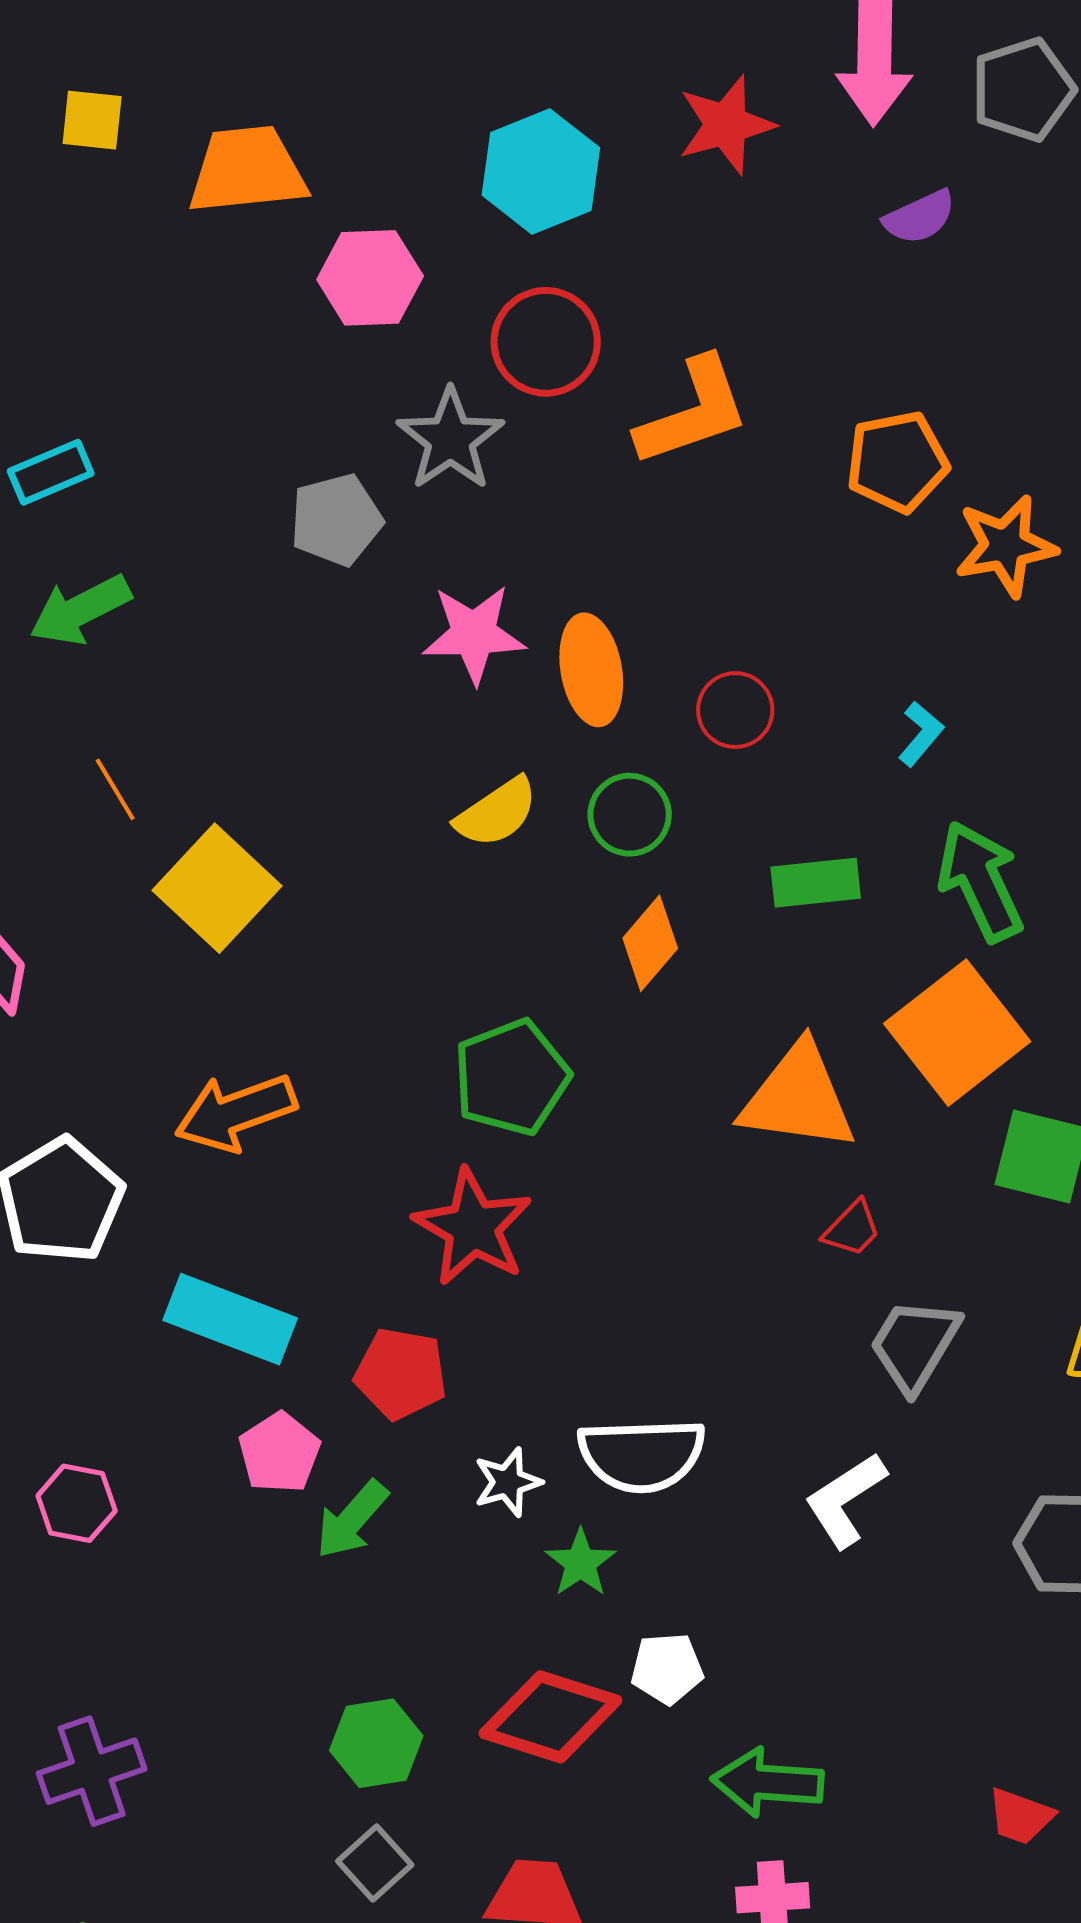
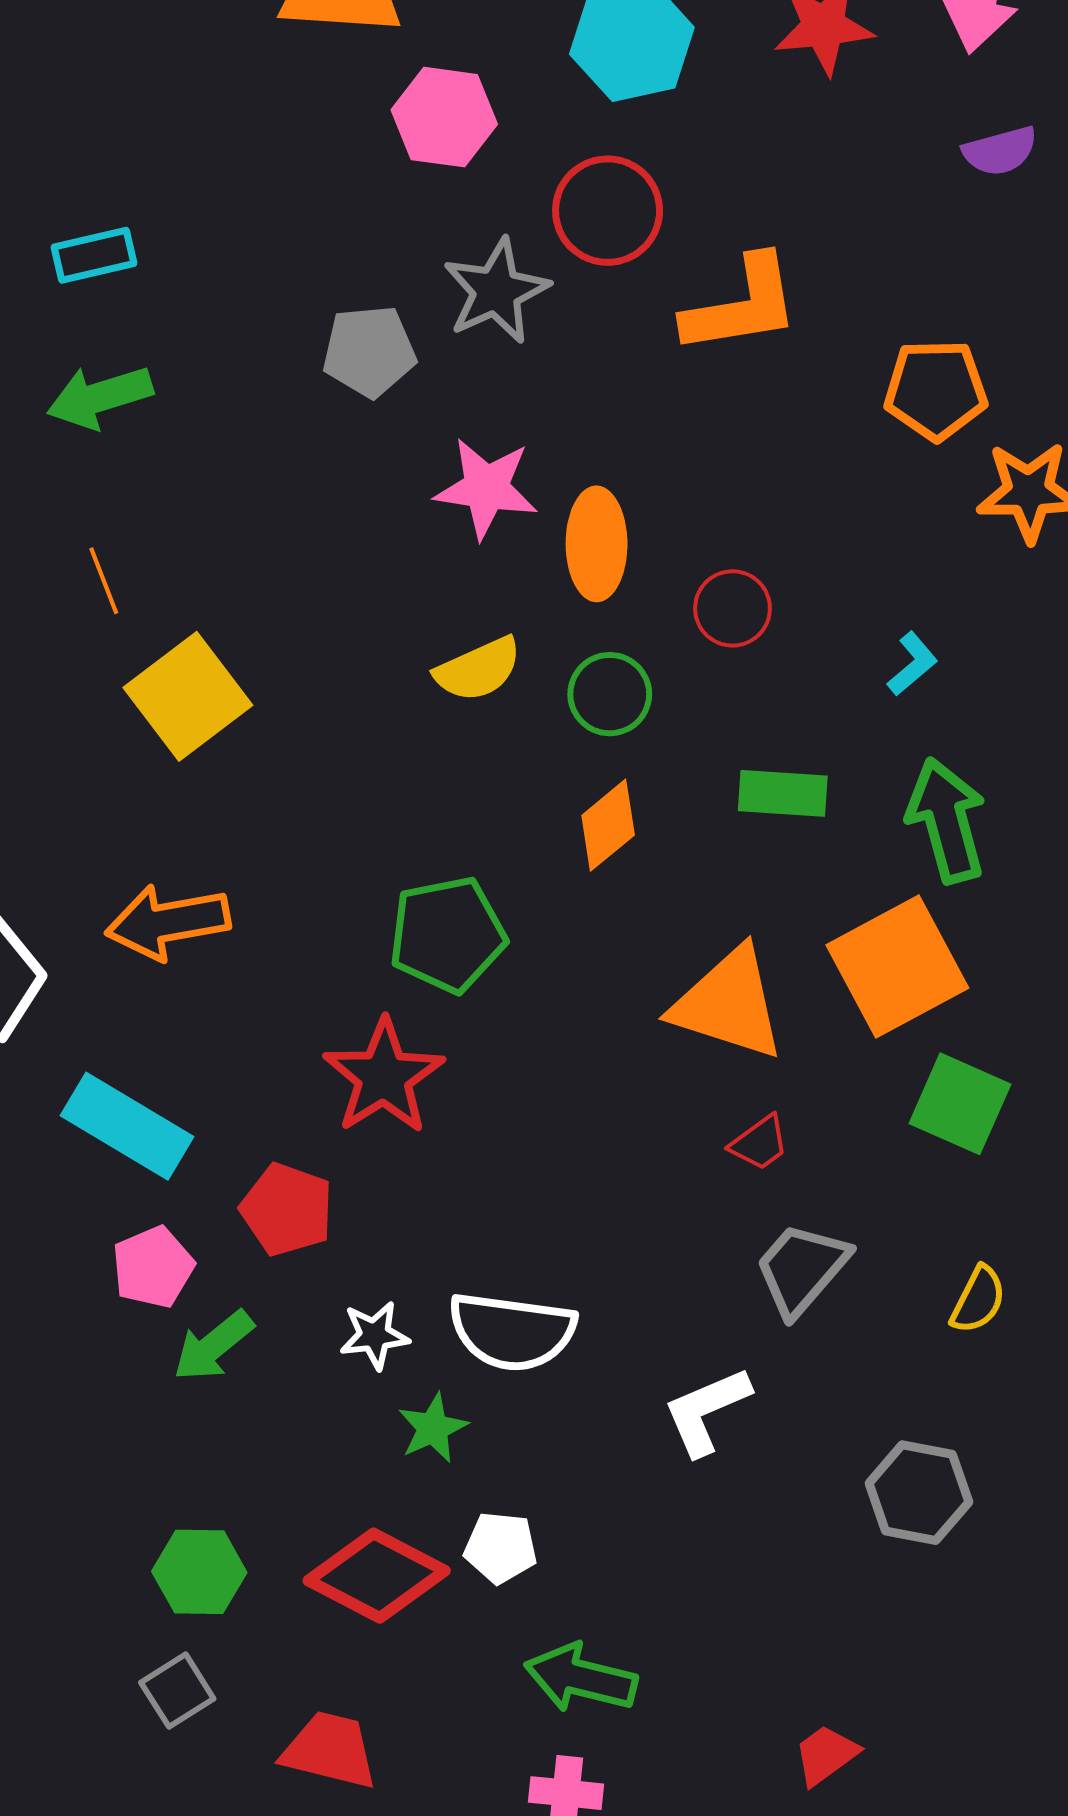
red trapezoid: (1020, 1816) -> (826, 1755), turned 114

